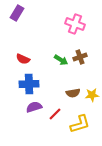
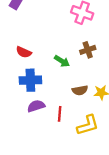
green arrow: (61, 60) -> (62, 61), moved
red line: (55, 114) -> (60, 114), turned -40

